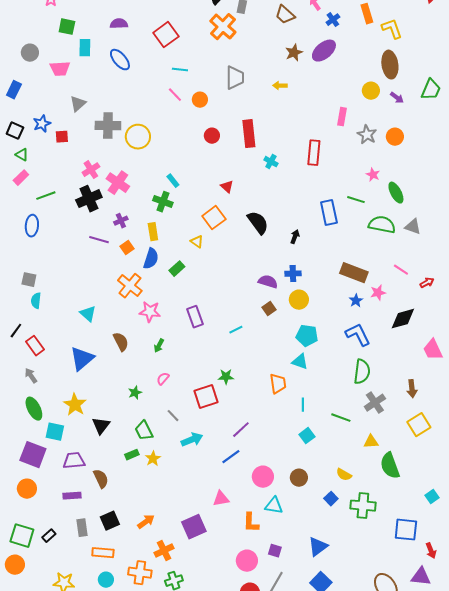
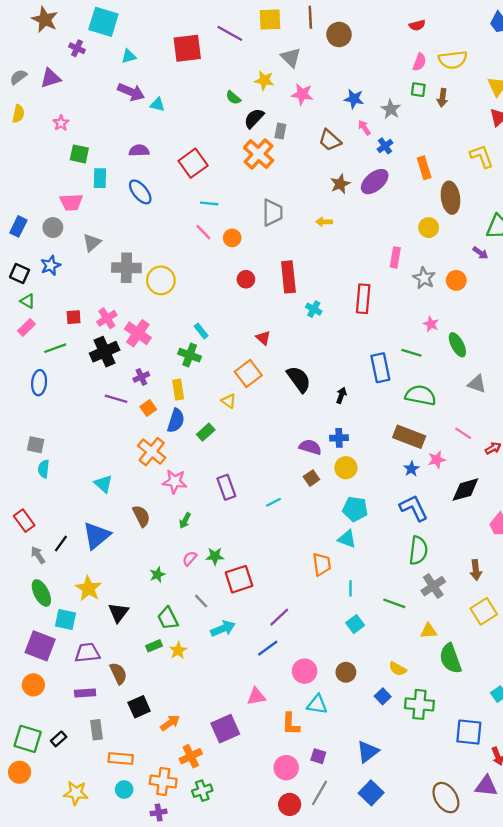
orange rectangle: (367, 14) -> (424, 168), moved
yellow L-shape: (392, 29) -> (482, 156), moved
gray circle: (30, 53) -> (53, 228), moved
purple arrow: (397, 98) -> (480, 253), moved
red square: (62, 137) -> (74, 317), moved
green semicircle: (382, 225) -> (421, 395), moved
black line: (16, 331) -> (61, 544), moved
red rectangle: (35, 346) -> (24, 521), moved
green star: (226, 377) -> (215, 556), moved
black square: (110, 521) -> (139, 707), moved

